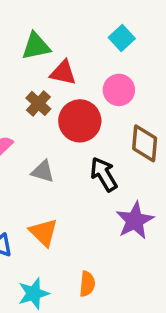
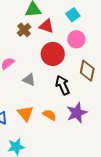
cyan square: (122, 38) -> (73, 15), moved
brown cross: (38, 103) -> (24, 30), moved
orange semicircle: (87, 284) -> (49, 115), moved, turned -72

